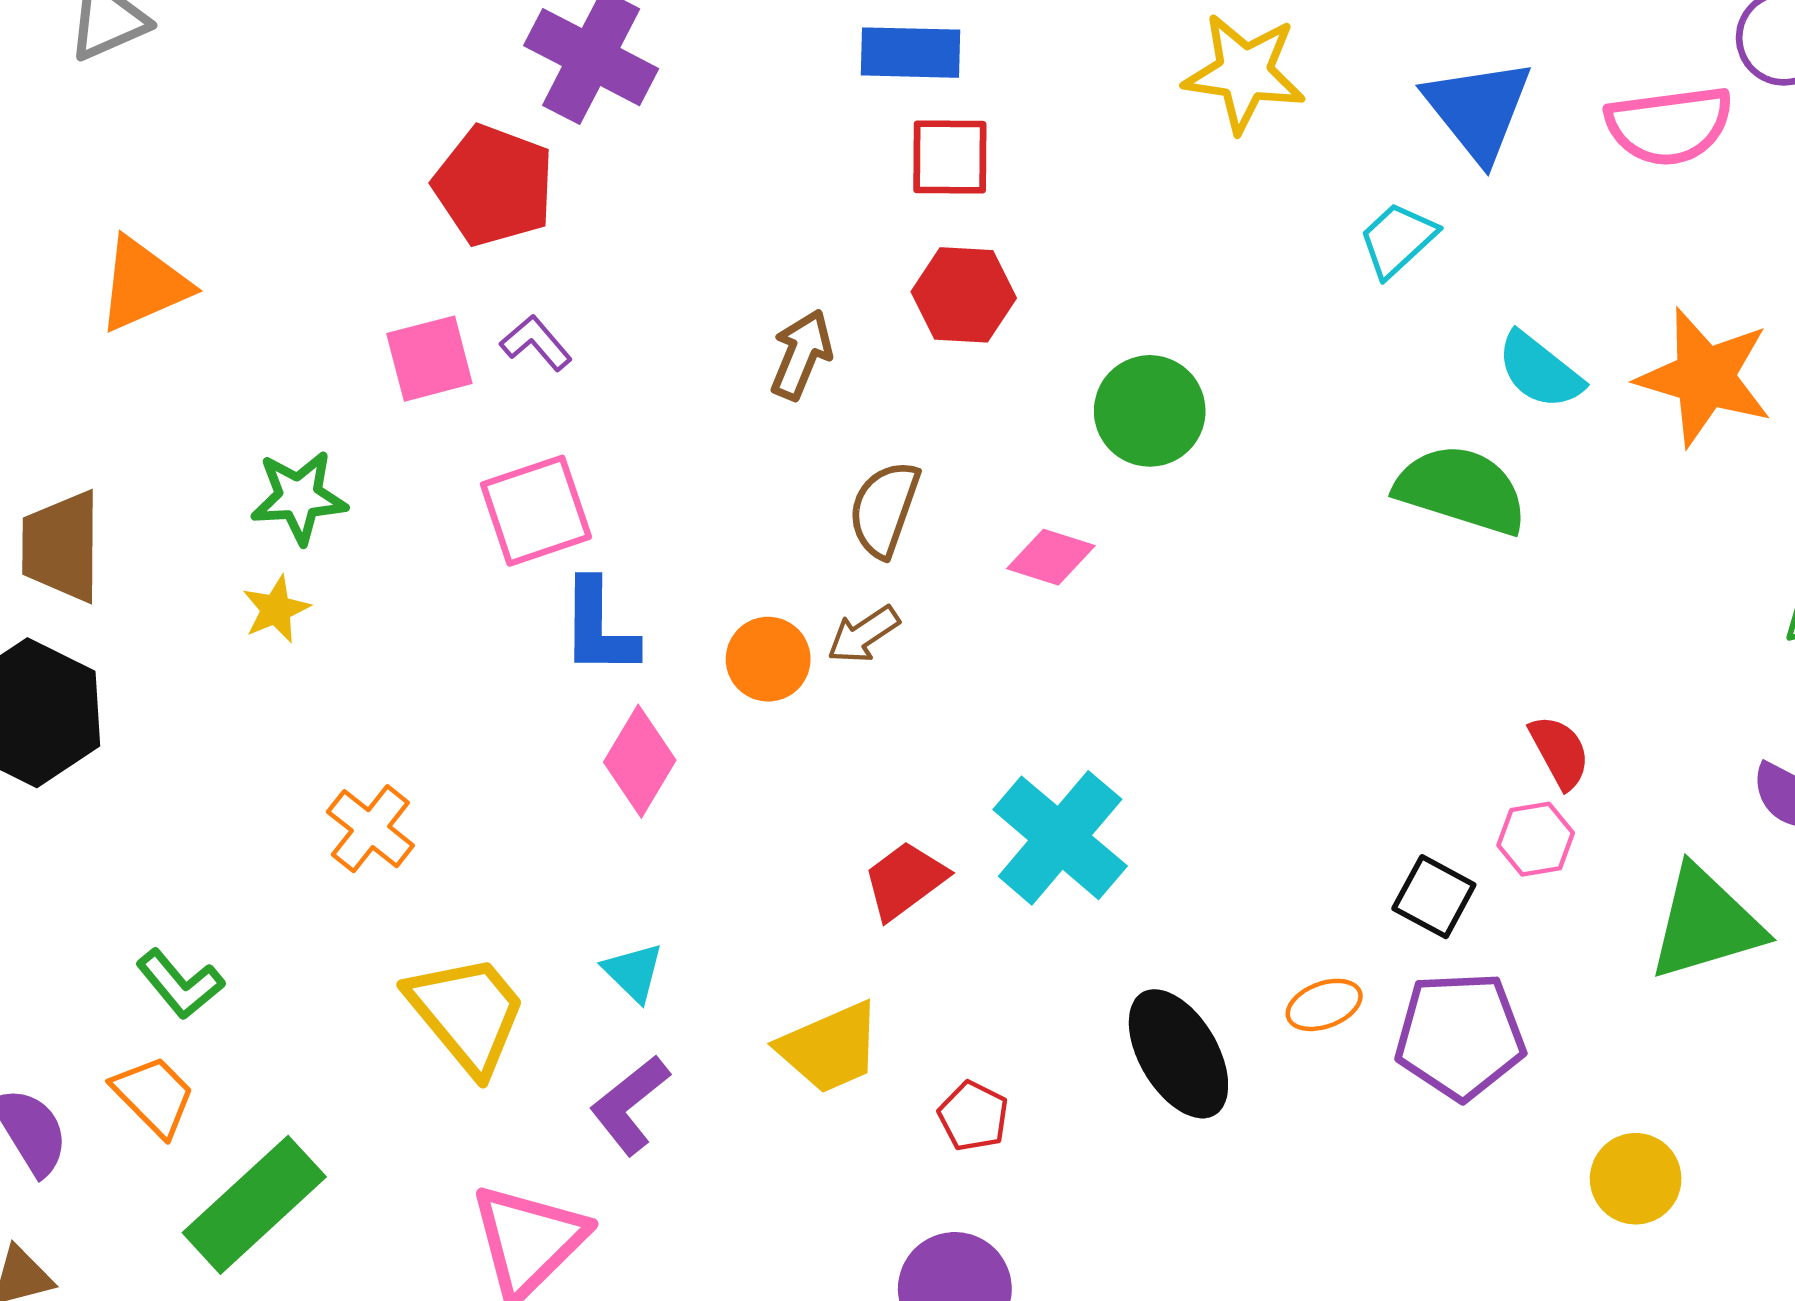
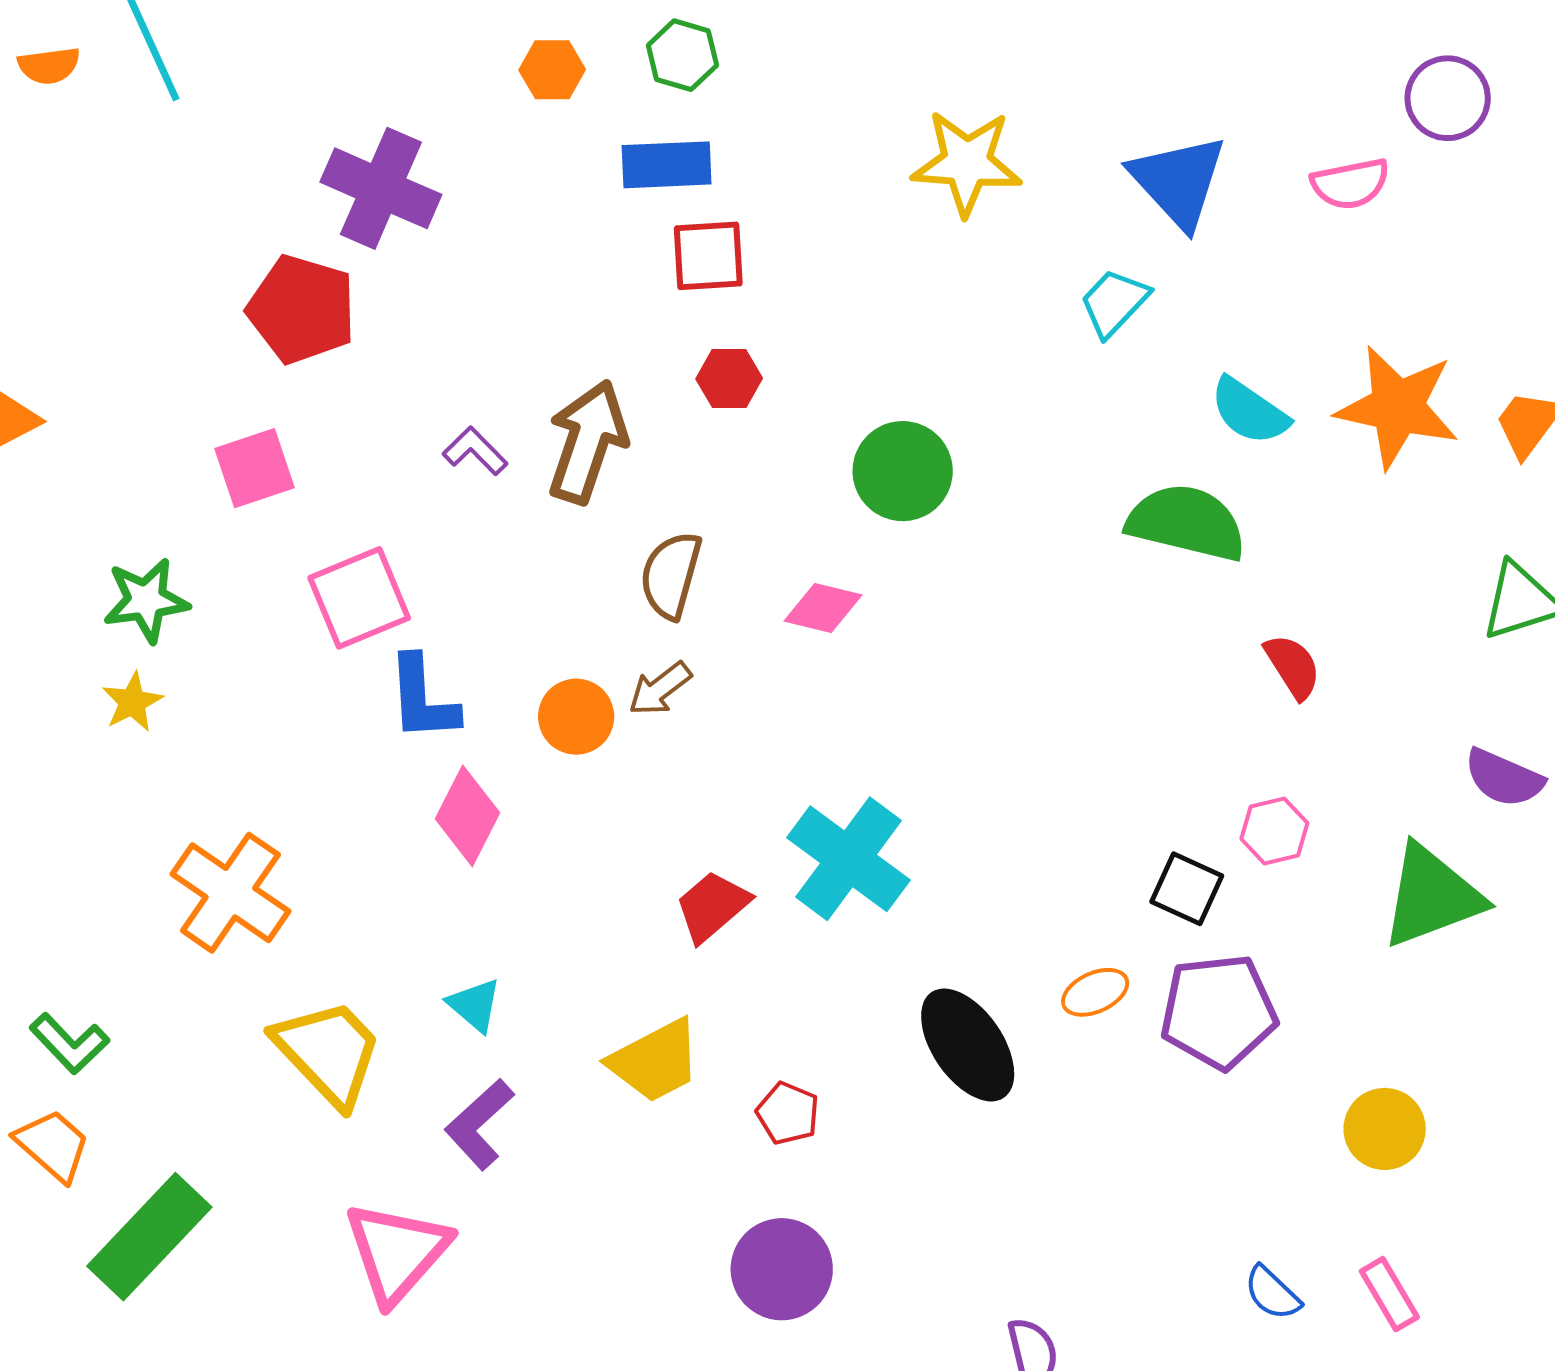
pink semicircle: (1669, 125) -> (1350, 184), size x0.7
red hexagon: (964, 295) -> (729, 379), size x0.7
purple L-shape: (536, 343) -> (475, 451), moved
brown arrow: (801, 355) -> (587, 442), size x1.5
red semicircle: (1560, 752) -> (1293, 666), moved
orange cross: (370, 829) -> (230, 893), size x1.5

